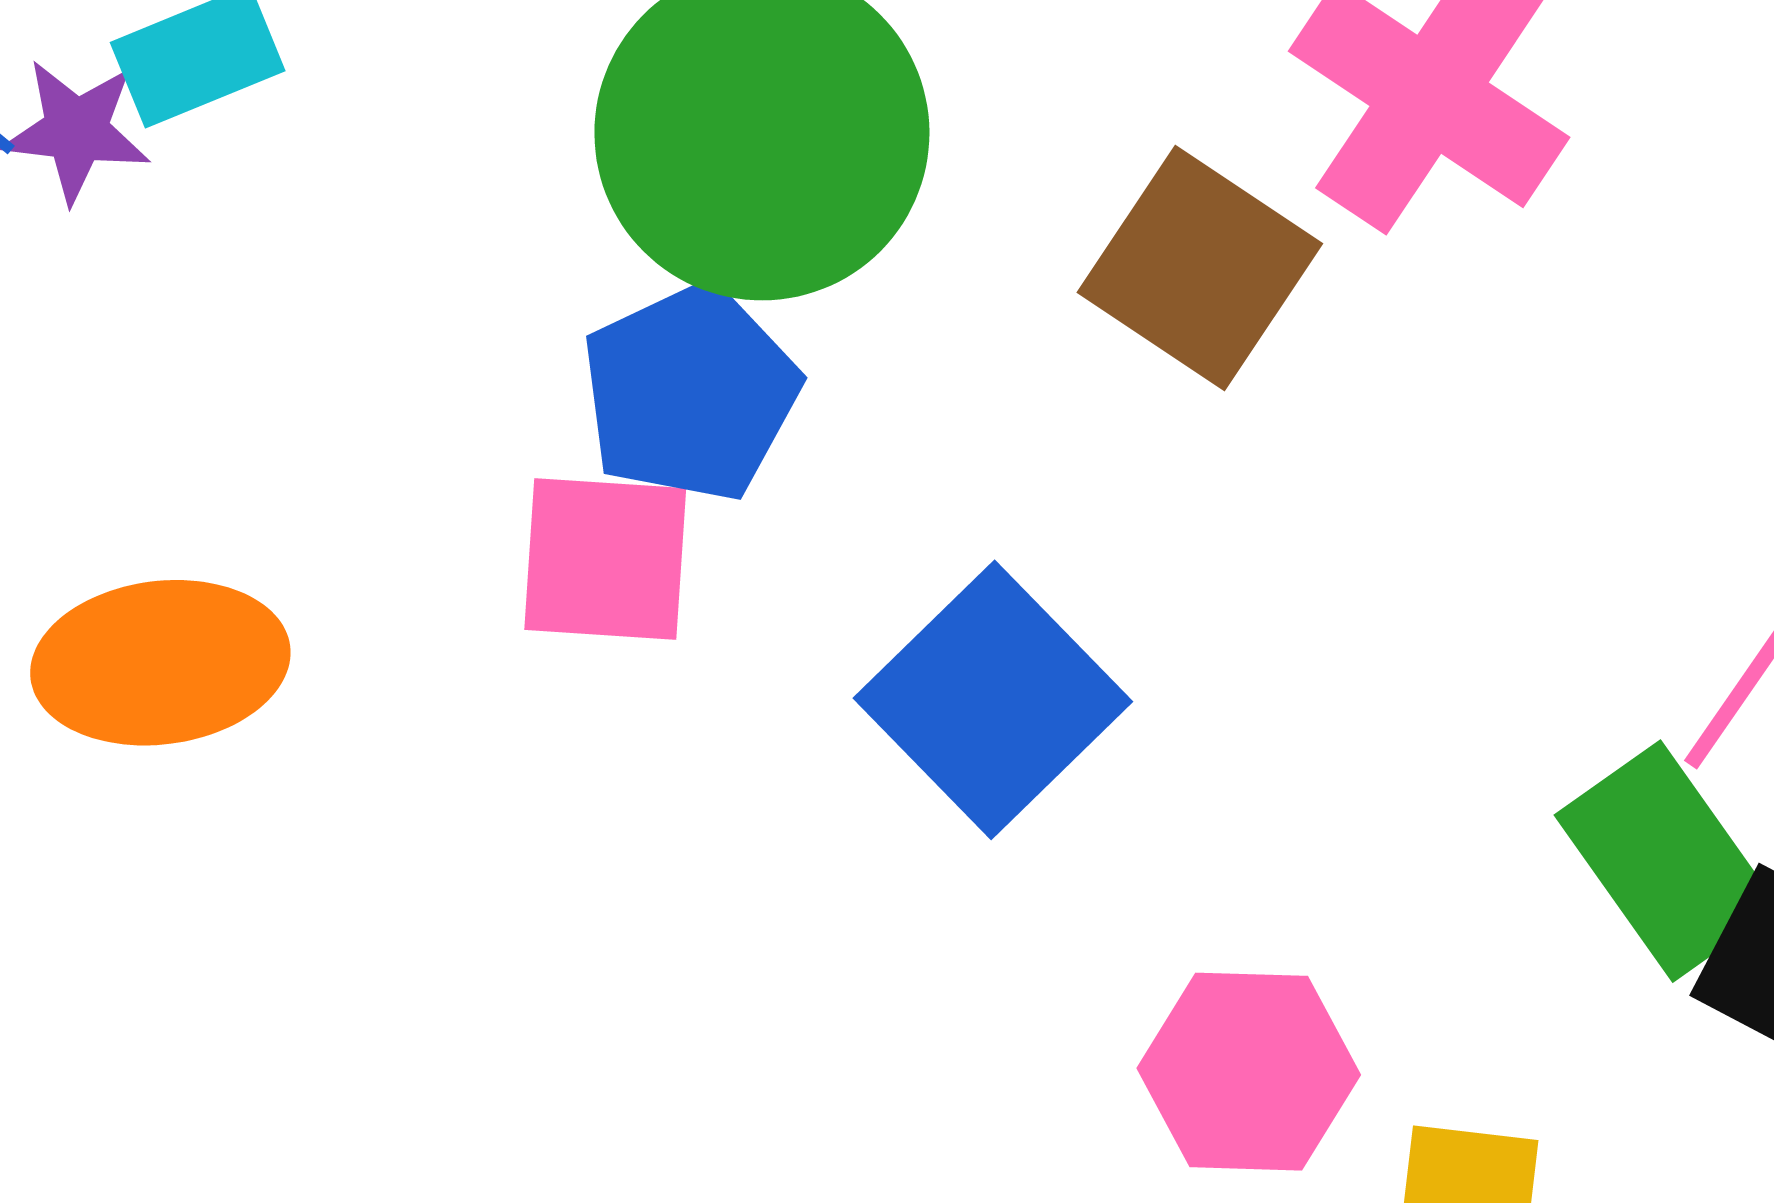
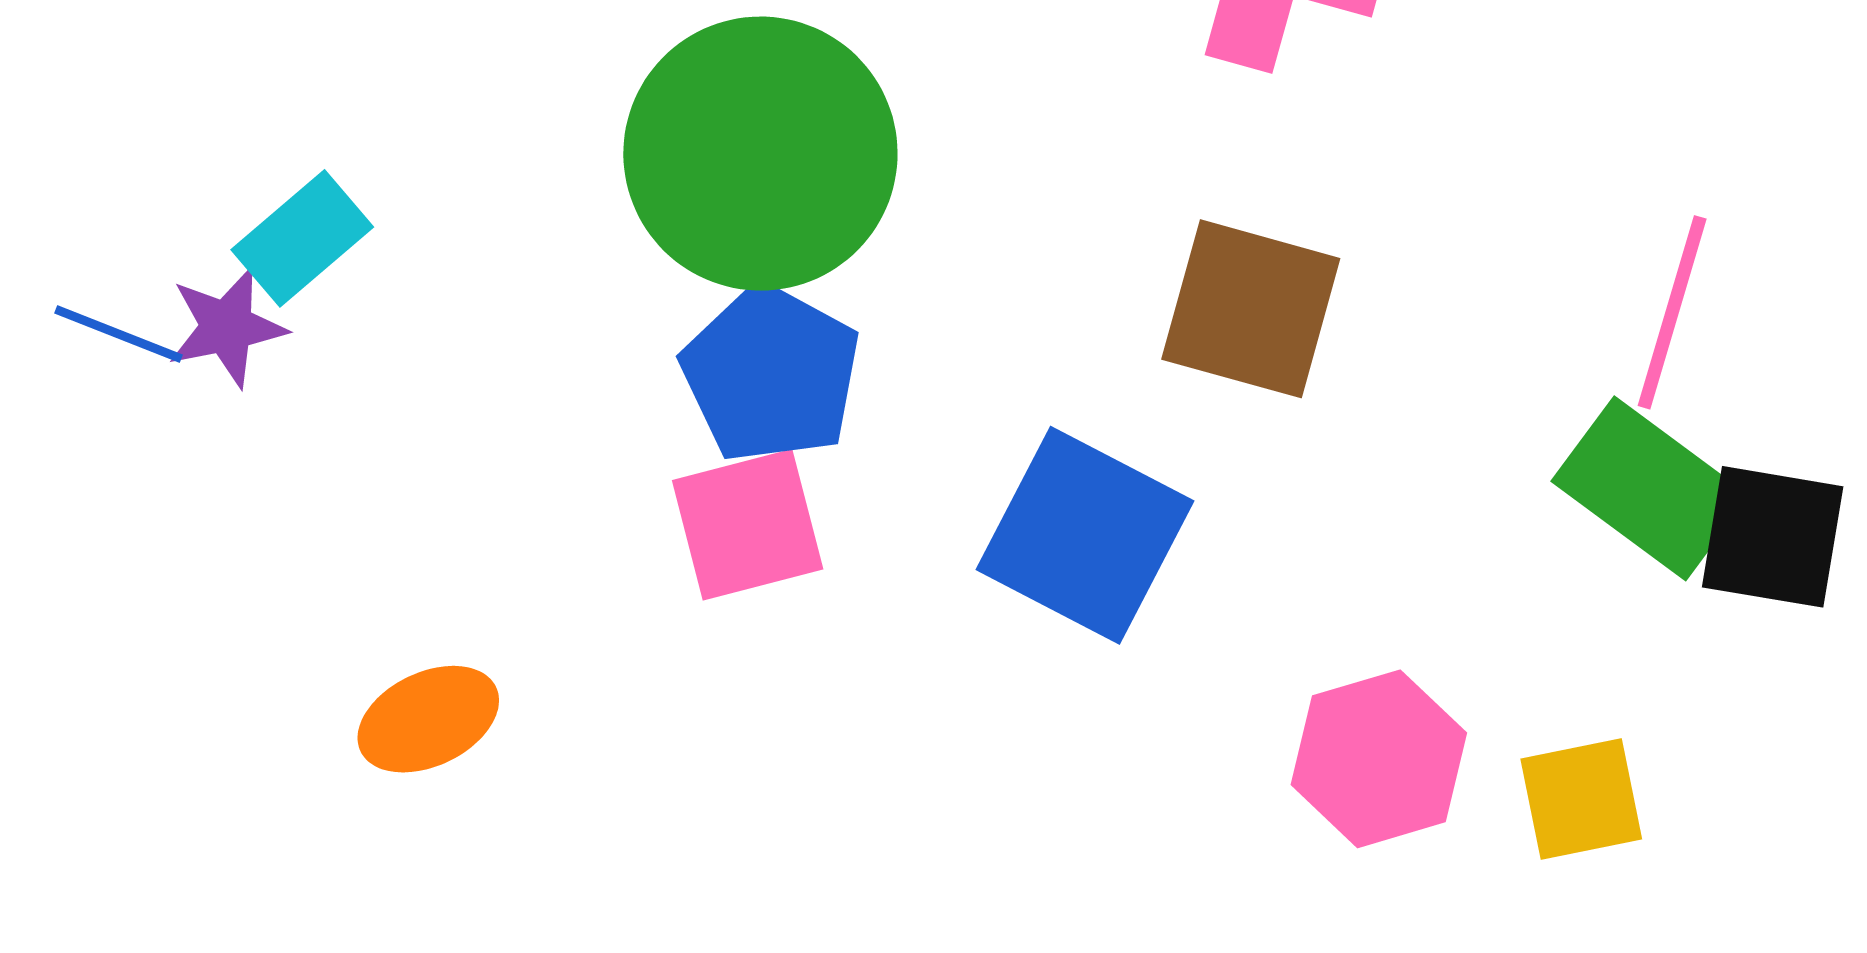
brown square: (1200, 268) -> (1251, 309), moved
orange ellipse: (160, 663) -> (428, 719), size x0.7

